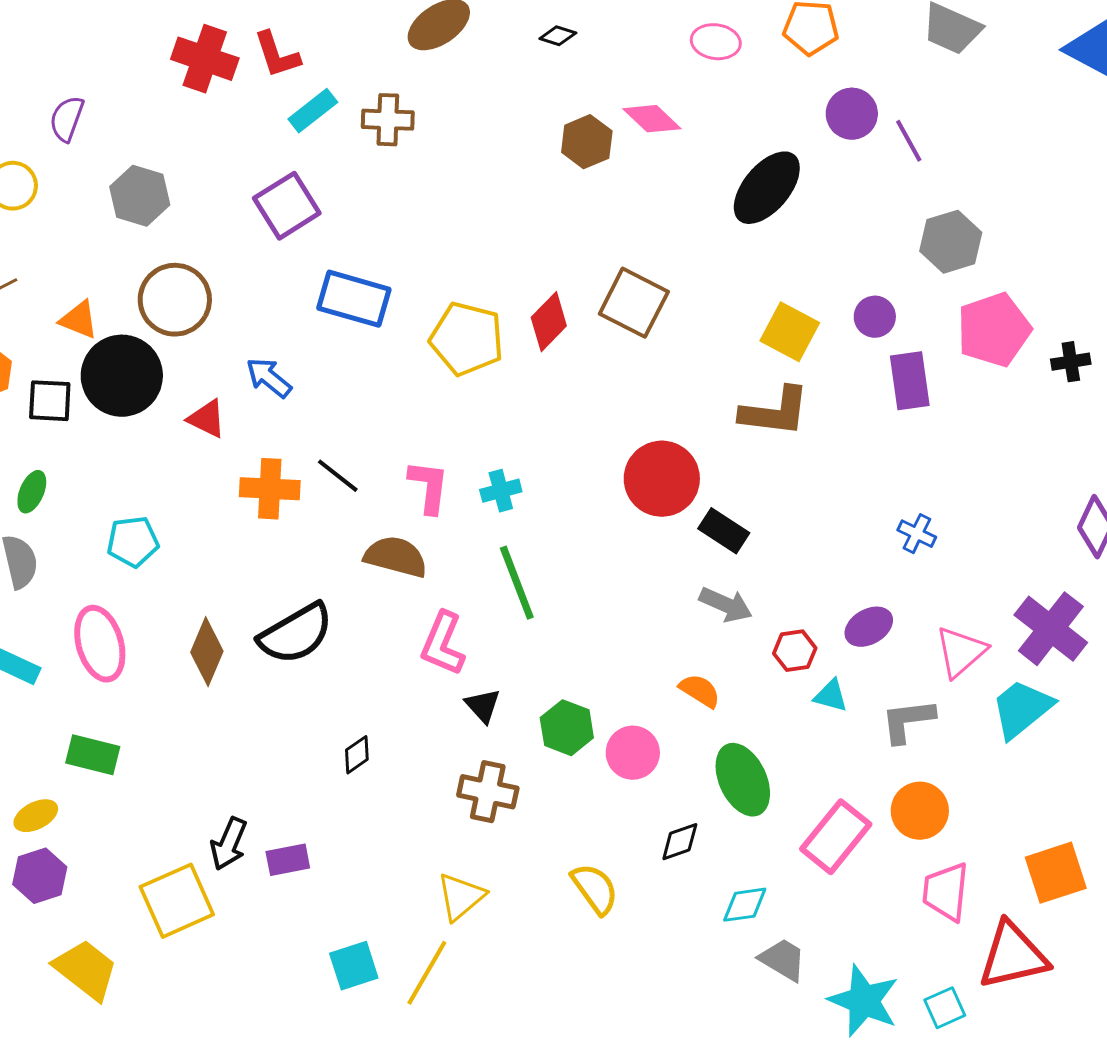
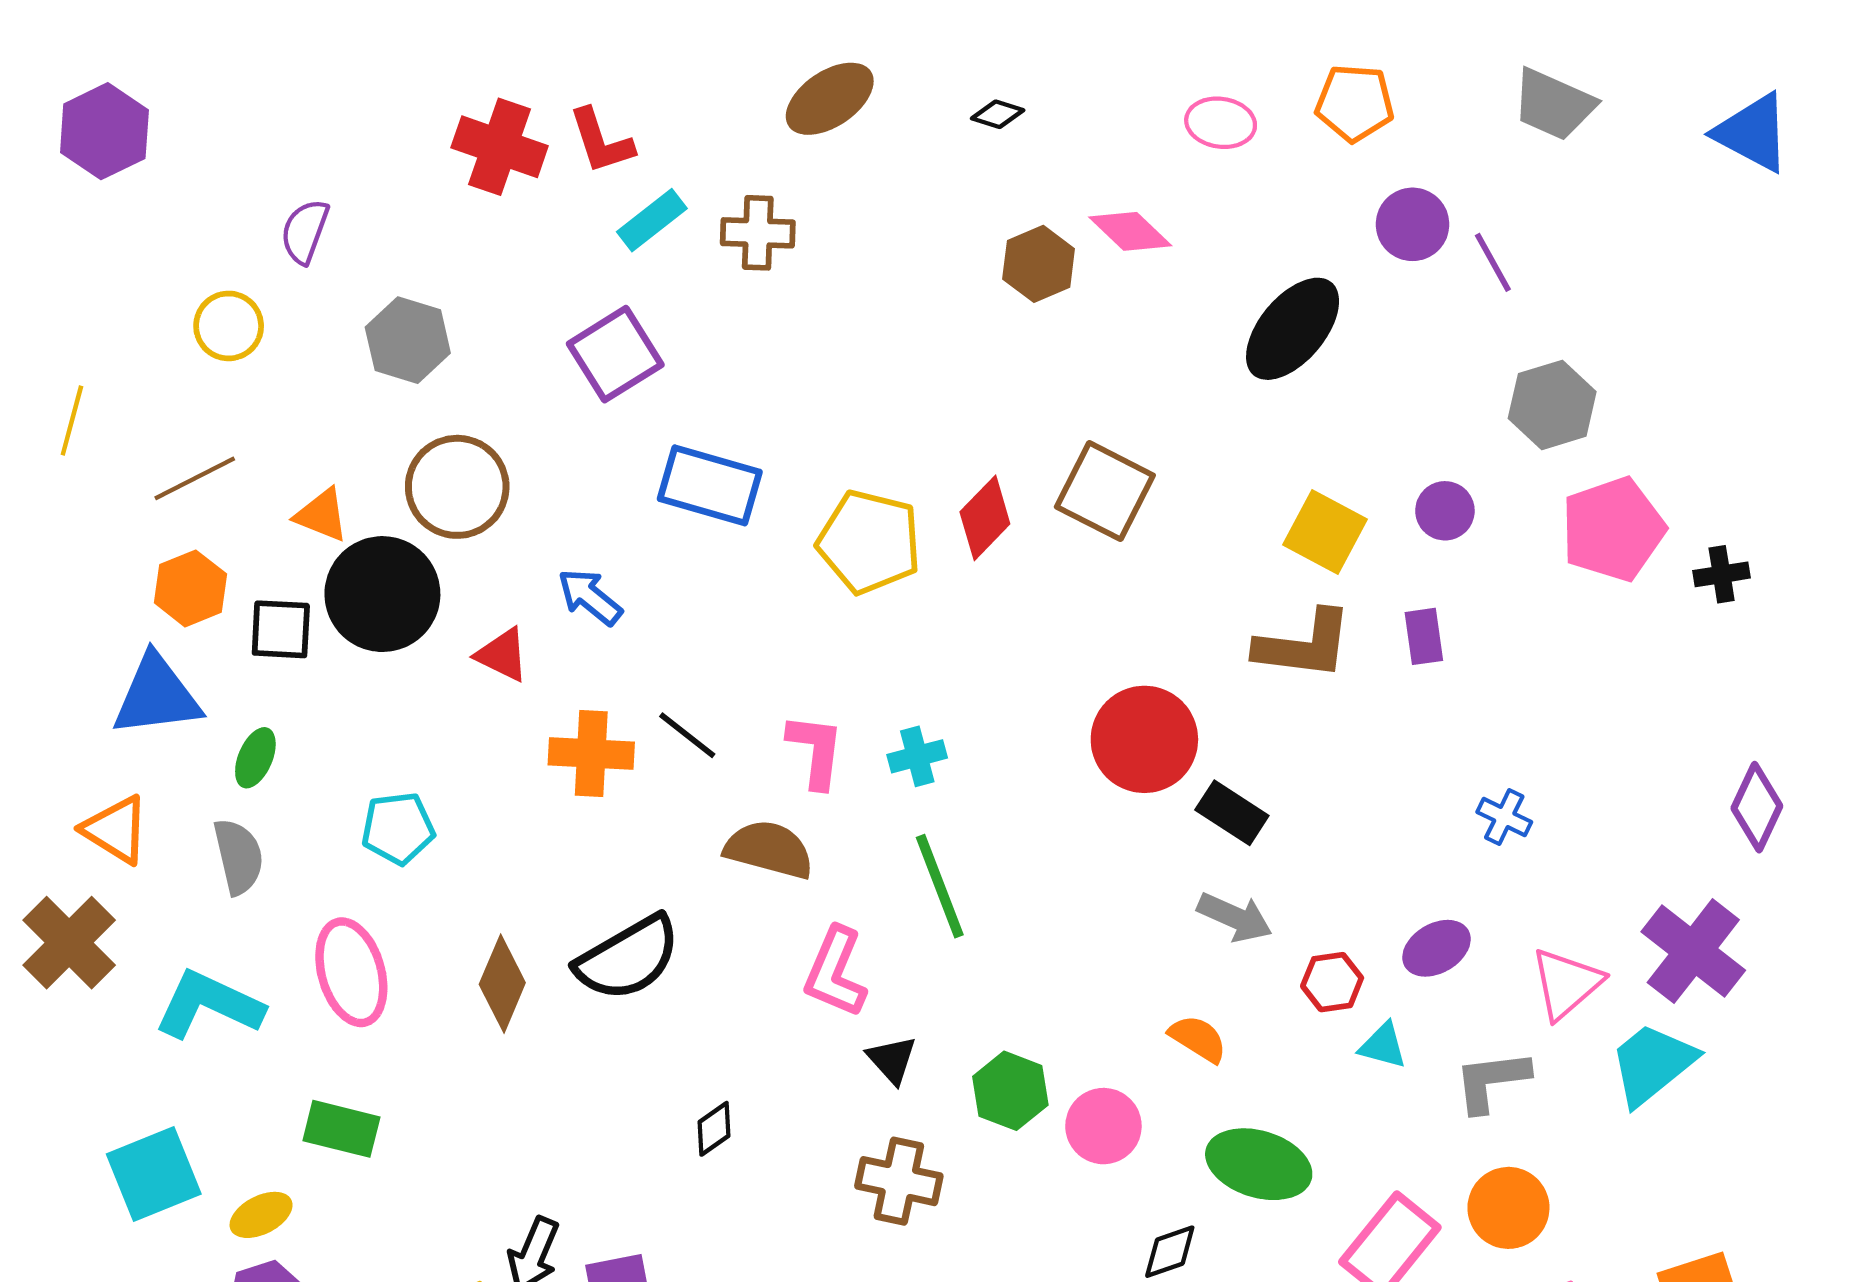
purple rectangle: (910, 381) -> (1424, 636), moved, size x0.7
green ellipse: (743, 780) -> (1259, 1164), turned -48

